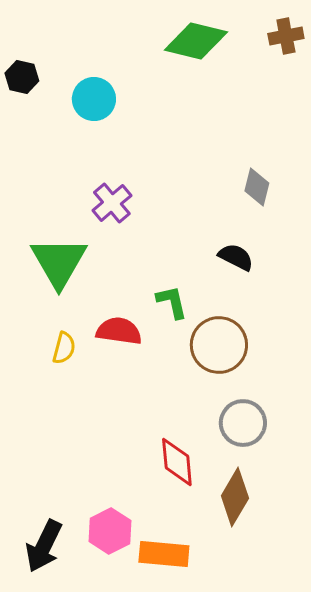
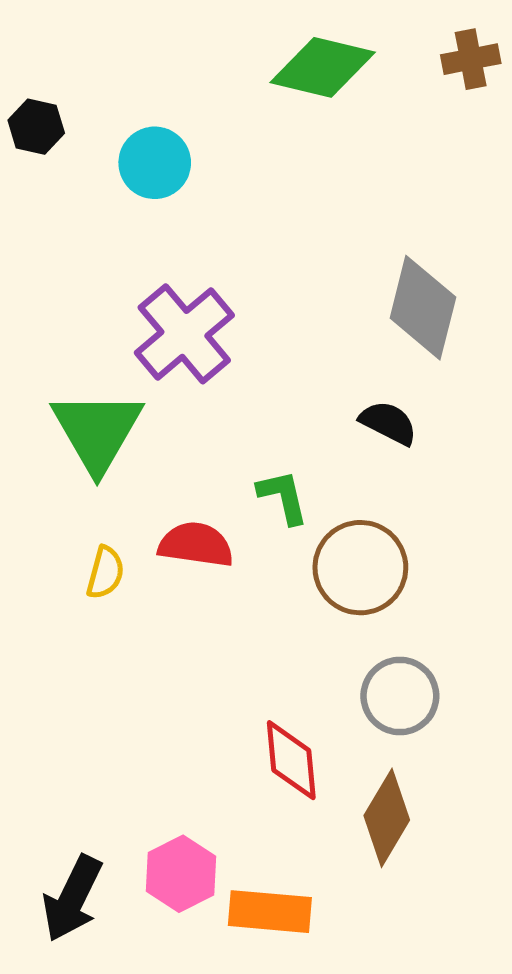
gray diamond: (257, 187) -> (423, 308), size x1.6
purple cross: (112, 203) -> (184, 334), size x1.5

